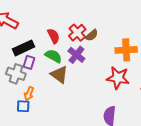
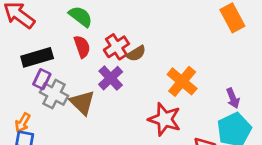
orange cross: (126, 50) -> (182, 81), turned 35
green semicircle: (53, 56) -> (81, 16), moved
gray cross: (16, 74) -> (54, 94), moved
orange arrow: (29, 94) -> (23, 123), moved

